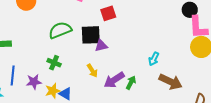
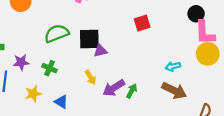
red square: (108, 13) -> (142, 23), moved
cyan arrow: (154, 59) -> (173, 66), moved, turned 48
purple star: (34, 82) -> (21, 62), moved
yellow star: (53, 91) -> (33, 94), moved

